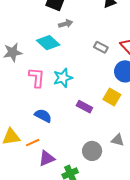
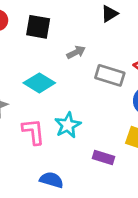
gray arrow: (66, 24) -> (76, 52), moved
gray rectangle: (101, 47) -> (110, 75), size x1.5

